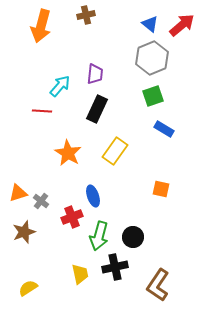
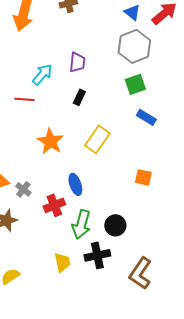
black rectangle: (97, 109) -> (79, 97), size x0.6

